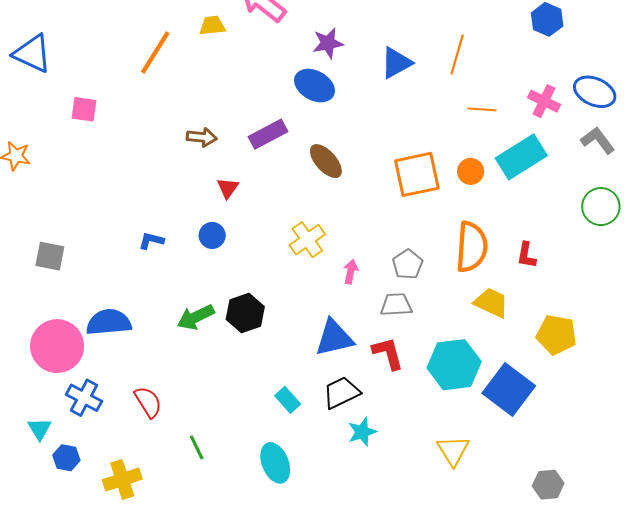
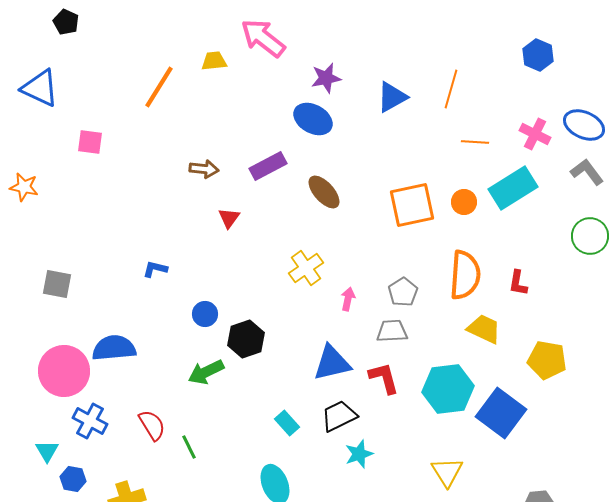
blue circle: (212, 235) -> (205, 314), moved
green arrow: (196, 317) -> (206, 372), moved
green line: (197, 447) -> (189, 447), moved

